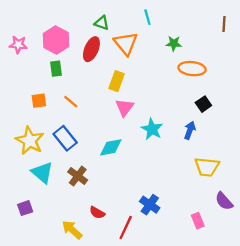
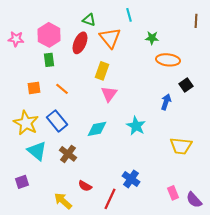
black square: (203, 104) -> (186, 85), moved
cyan star: (152, 129) -> (136, 126), moved
blue arrow: (190, 130) -> (166, 102), moved
purple semicircle: (224, 201) -> (194, 200), moved

